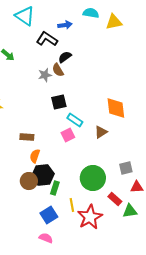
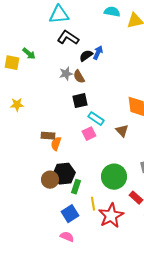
cyan triangle: (25, 16) -> (59, 15), moved, turned -40
blue arrow: (65, 25) -> (98, 53), moved, turned -56
brown semicircle: (58, 70) -> (79, 77), moved
brown triangle: (101, 132) -> (122, 131), turned -40
orange semicircle: (35, 156) -> (56, 144), moved

